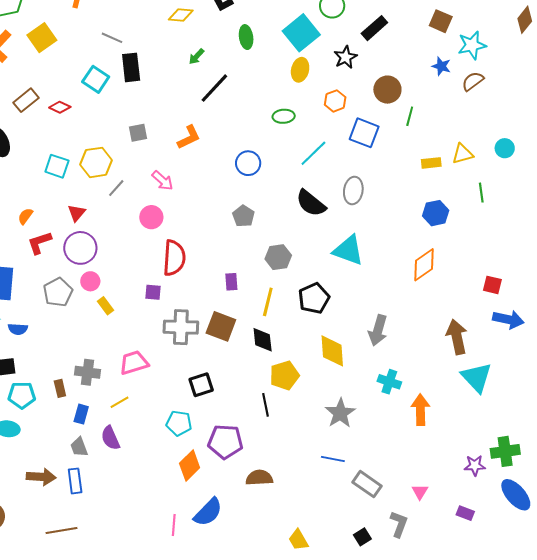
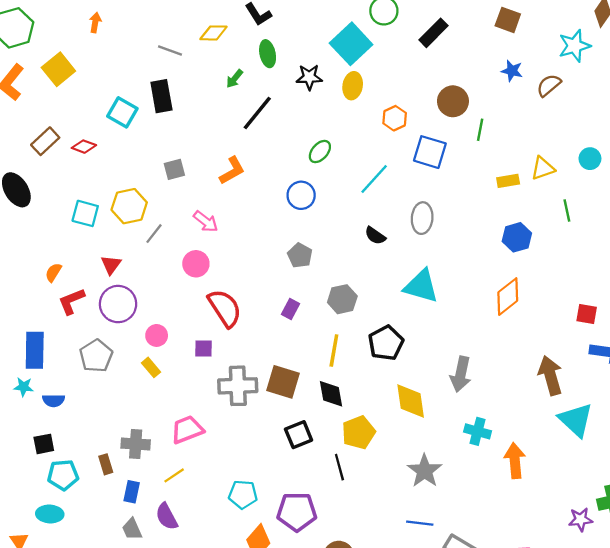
green ellipse: (246, 37) -> (268, 54), moved
gray line: (112, 38) -> (170, 50), moved
cyan star: (472, 45) -> (574, 46), moved
black star: (345, 57) -> (309, 77), moved, turned 30
green ellipse: (284, 116) -> (320, 152), moved, turned -40
black semicircle: (311, 203) -> (375, 236), size x0.6
red semicircle: (174, 258) -> (225, 308), turned -33
pink circle: (90, 281) -> (157, 335), moved
purple rectangle: (231, 282) -> (291, 309), moved, turned 36
black square: (201, 385) -> (299, 435), moved

